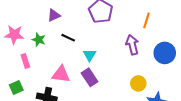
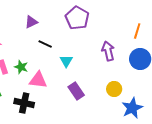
orange line: (146, 20) -> (137, 31), moved
green star: (39, 40) -> (21, 67), moved
purple rectangle: (89, 77) -> (76, 91), moved

